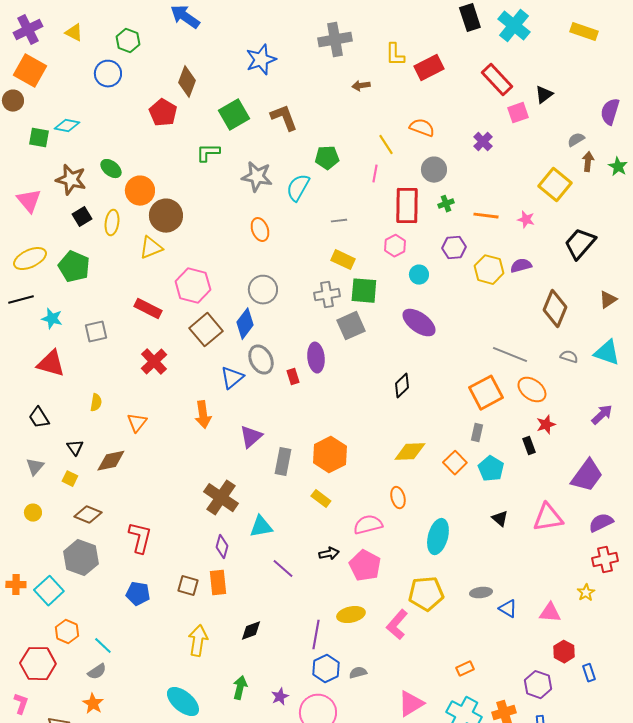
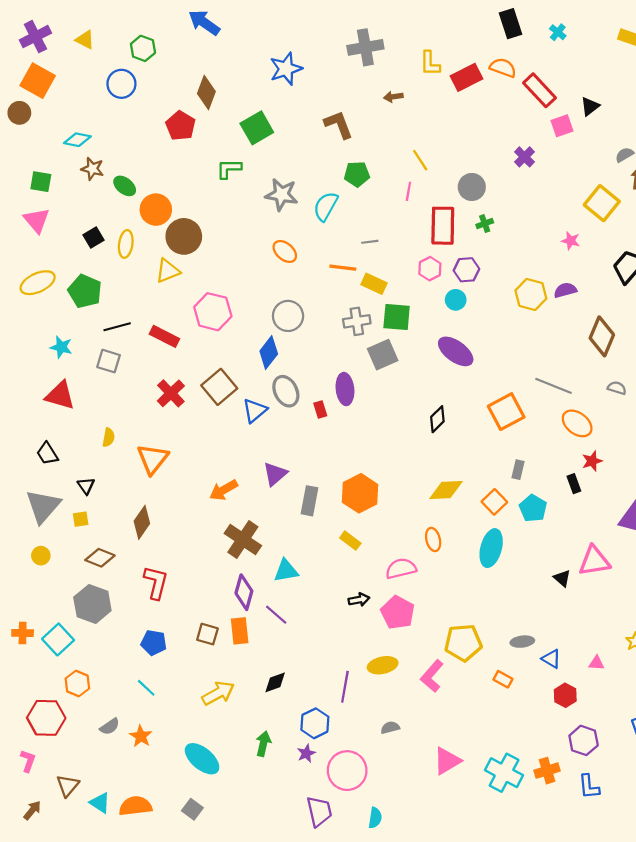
cyan cross: (514, 26) -> (558, 32), size x0.5
brown L-shape: (284, 118) -> (339, 125), moved
orange semicircle: (422, 128) -> (503, 68), moved
green square: (39, 138) -> (41, 182), moved
brown star: (71, 180) -> (92, 169), moved, size x0.7
orange line: (486, 216) -> (343, 268), moved
orange ellipse: (260, 230) -> (285, 251), turned -30
purple hexagon: (454, 248) -> (466, 270), moved
black line: (21, 300) -> (117, 327), moved
brown square: (206, 330) -> (219, 387), moved
gray square: (96, 332) -> (109, 361), turned 30
orange square: (486, 393) -> (506, 412), moved
orange arrow: (203, 415) -> (224, 490), moved, turned 68
orange triangle: (137, 423) -> (153, 459), size x1.5
brown diamond: (111, 461) -> (142, 522), moved, turned -44
gray triangle: (35, 467) -> (43, 506), size x1.8
yellow square: (70, 479) -> (81, 519), turned -35
black triangle: (500, 519) -> (562, 578), moved
cyan ellipse: (438, 537) -> (491, 548), moved
purple diamond: (222, 547) -> (244, 592), size x1.4
purple line: (283, 569) -> (276, 615), moved
pink triangle: (550, 613) -> (596, 663), size x0.7
yellow arrow: (198, 641) -> (218, 693), turned 52
cyan line: (103, 646) -> (146, 688), moved
red hexagon: (564, 652) -> (565, 695), moved
blue hexagon: (326, 669) -> (315, 723), moved
orange rectangle: (465, 669) -> (503, 679), moved, turned 54
orange star: (93, 704) -> (141, 736), moved

